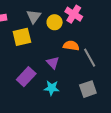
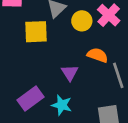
purple rectangle: (26, 77) -> (31, 99), moved

